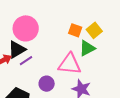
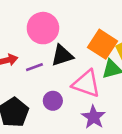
orange square: (75, 30) -> (102, 44), size x1.6
black triangle: (17, 50) -> (62, 56), moved

